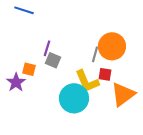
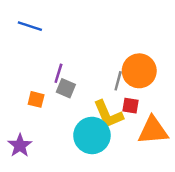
purple star: (16, 82) -> (20, 145), moved
orange triangle: (123, 94) -> (153, 131), turned 32

